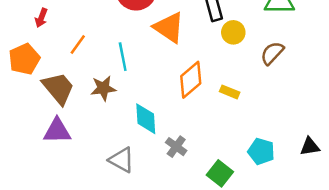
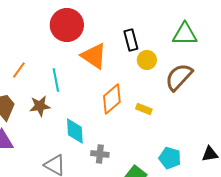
brown semicircle: (272, 53) -> (179, 77), size x1.4
gray cross: (176, 147) -> (100, 154), turned -30

